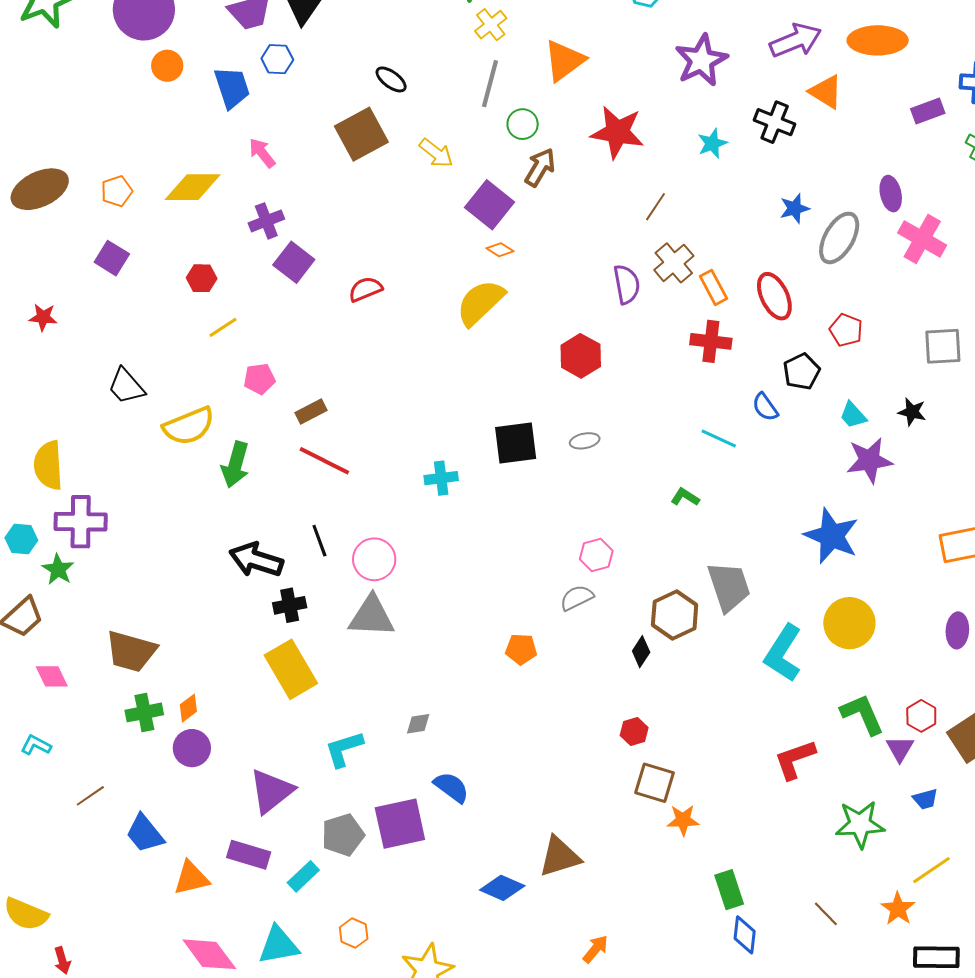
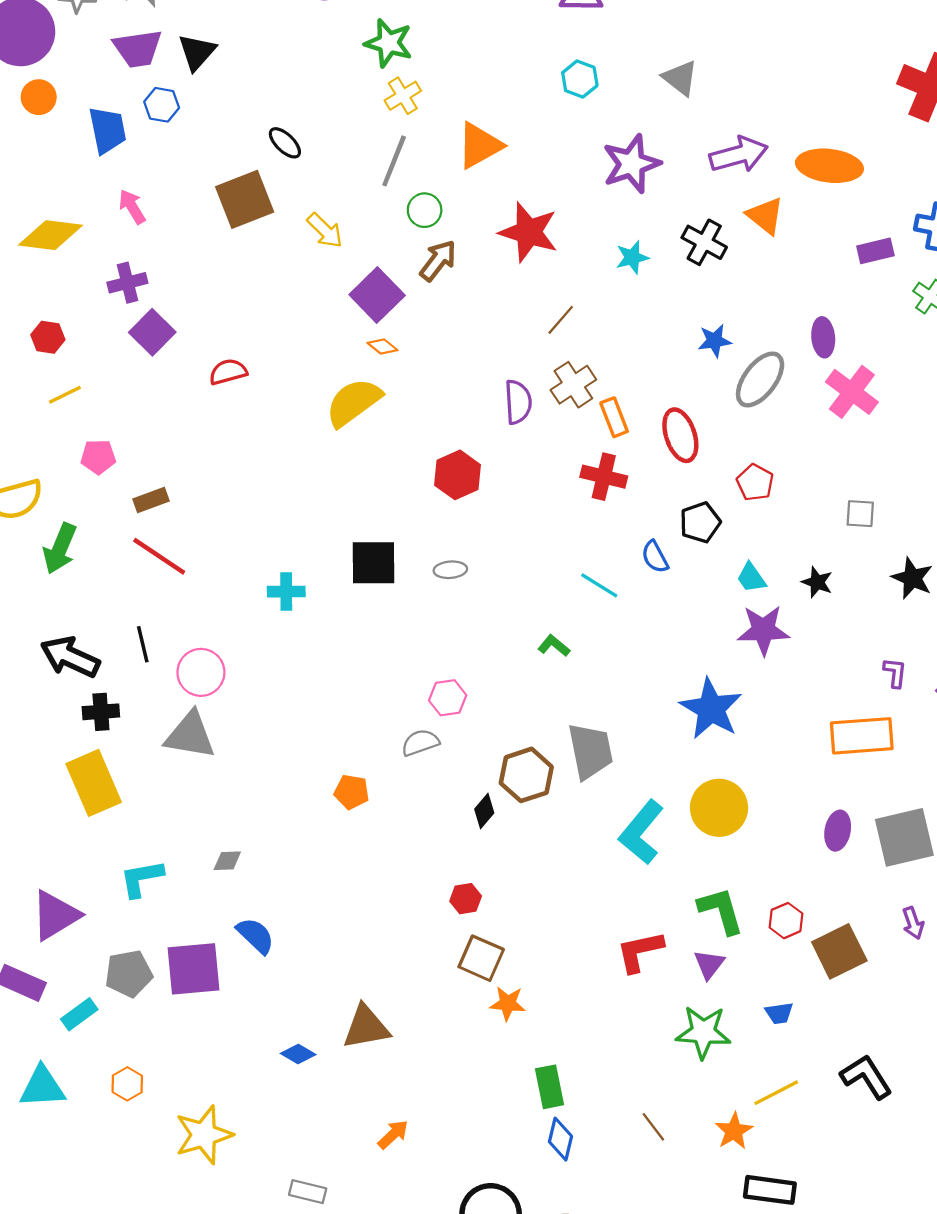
gray square: (943, 346) -> (860, 514), size x0.7
purple triangle: (900, 749) -> (709, 964), moved
blue diamond: (502, 888) -> (298, 1054), size x0.7

